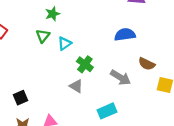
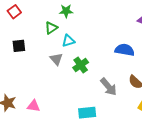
gray triangle: (76, 86) -> (56, 59), moved
black square: (20, 98) -> (19, 46), moved

